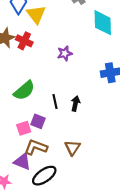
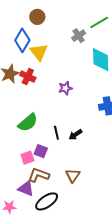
black arrow: (75, 104) -> (75, 135), turned -136

